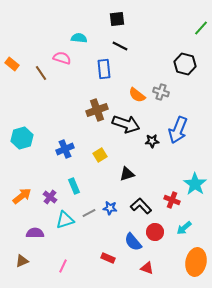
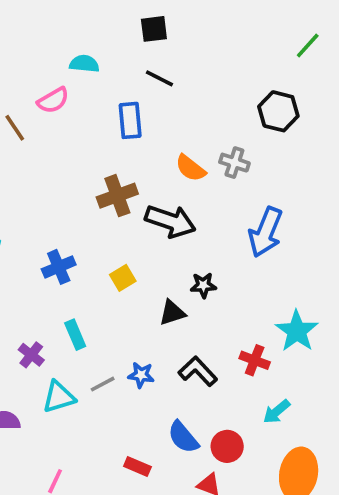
pink semicircle: (62, 58) -> (53, 100), turned 132
black star: (152, 141) -> (203, 285), moved
red circle: (155, 232) -> (227, 446), moved

